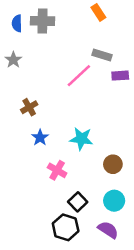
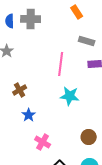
gray rectangle: (102, 55) -> (87, 41), moved
pink line: (79, 76) -> (61, 64), turned -40
cyan star: (81, 139) -> (70, 96), moved

